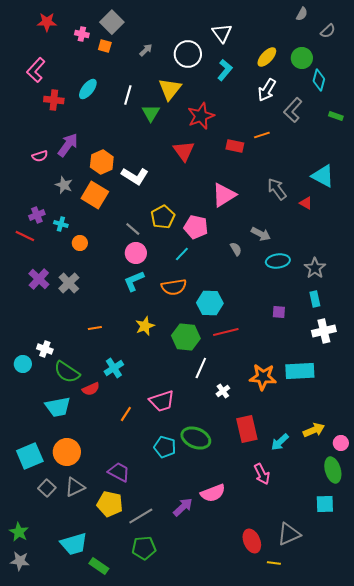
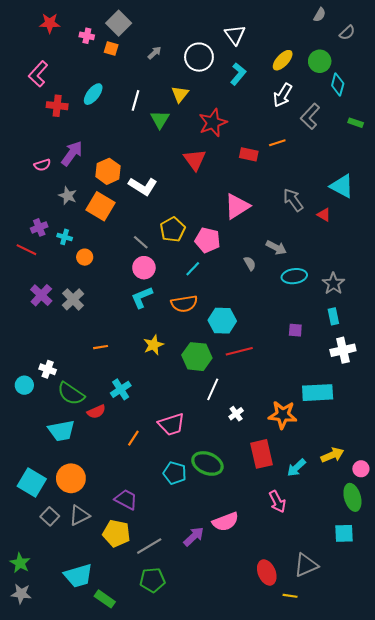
yellow triangle: (170, 89) -> (180, 94), size x0.7
orange star: (263, 377) -> (283, 415), moved
cyan square: (30, 456) -> (32, 483), turned -36

